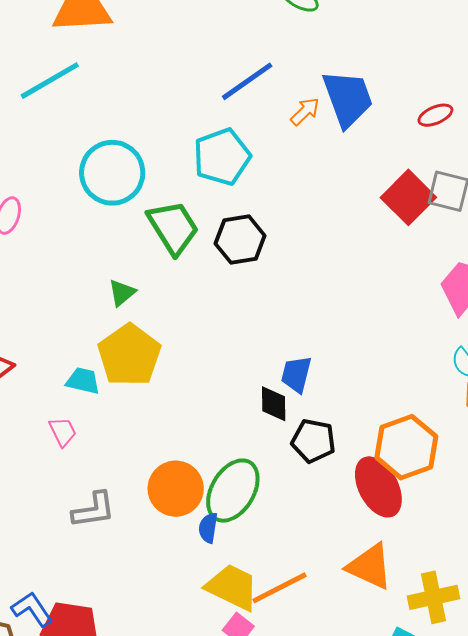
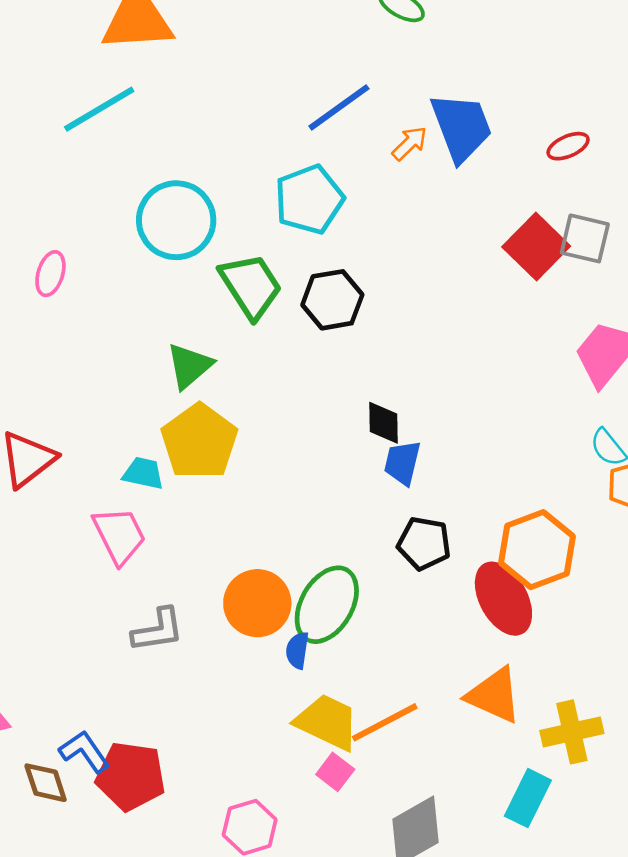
green triangle: (122, 293) -> (189, 366), size x1.4
black diamond: (274, 404) -> (384, 423), moved
pink trapezoid: (63, 432) -> (119, 535), size x1.6

